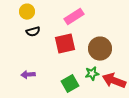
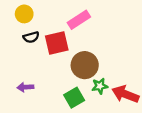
red square: (65, 44) -> (57, 43), moved
brown circle: (100, 49) -> (85, 65), moved

